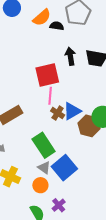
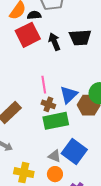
red square: (47, 75) -> (28, 35), moved
brown cross: (58, 113) -> (48, 104), moved
green rectangle: (44, 145) -> (56, 121), moved, turned -55

